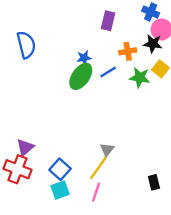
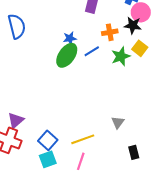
green star: (140, 78) -> (121, 56), turned -30
gray triangle: (107, 150) -> (118, 122), moved
yellow line: (98, 168) -> (83, 139), turned 35

